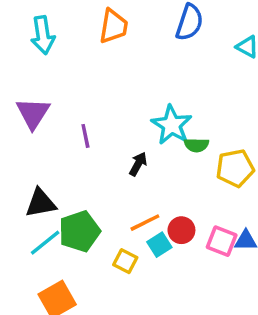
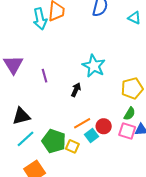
cyan arrow: (43, 35) -> (40, 19), moved
green semicircle: (196, 145) -> (130, 114), moved, turned -56
green pentagon: (79, 231) -> (54, 141), moved, turned -30

